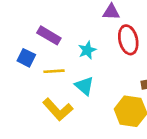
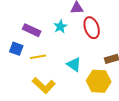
cyan star: (87, 50) -> (60, 27), moved
cyan triangle: (84, 86) -> (74, 64), moved

